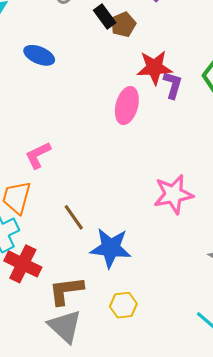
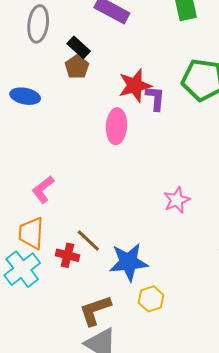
brown pentagon: (123, 24) -> (77, 67), moved
pink star: (173, 194) -> (177, 200), size x0.7
red cross: (23, 264) -> (68, 255), moved, size x0.7
yellow hexagon: (123, 305) -> (151, 299), moved

